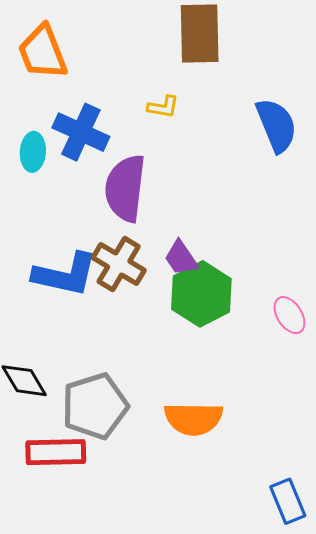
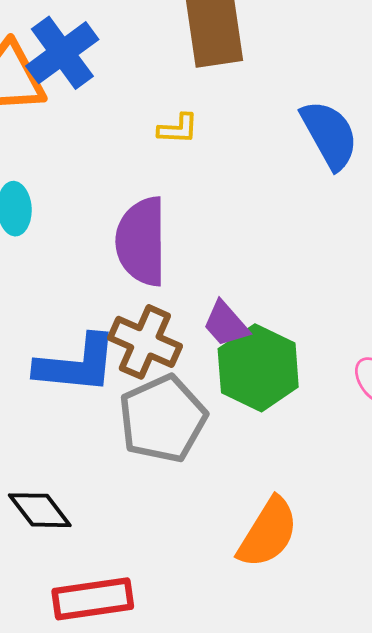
blue cross: (81, 132) -> (62, 53), moved, turned 36
gray pentagon: (95, 406) -> (163, 419), moved
orange semicircle: (193, 419) -> (268, 533), turned -52

